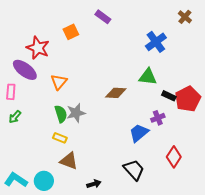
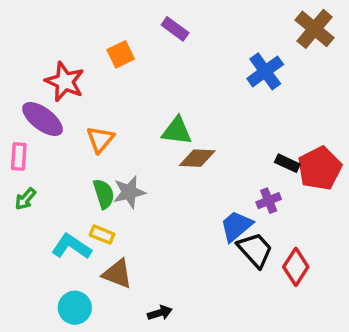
brown cross: (185, 17) -> (315, 29), size x1.6
green triangle: (148, 77) -> (177, 131), moved
black trapezoid: (134, 170) -> (255, 250), moved
cyan L-shape: (16, 180) -> (71, 247), moved

